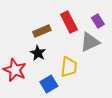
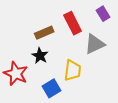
purple rectangle: (98, 21) -> (103, 14), moved

